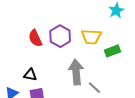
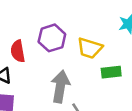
red semicircle: (35, 38) -> (18, 51), moved

